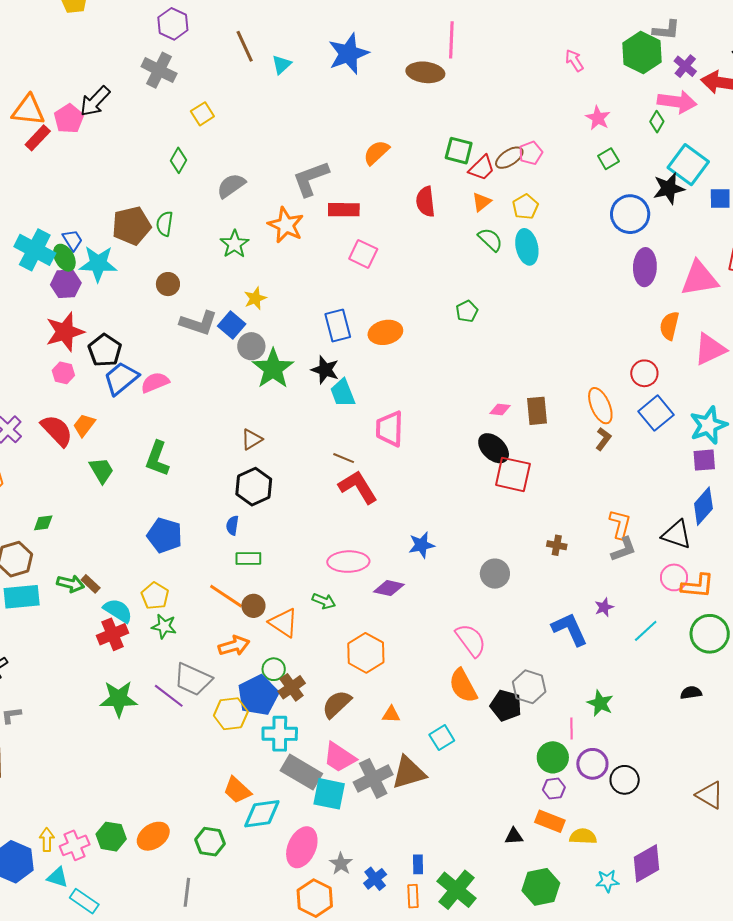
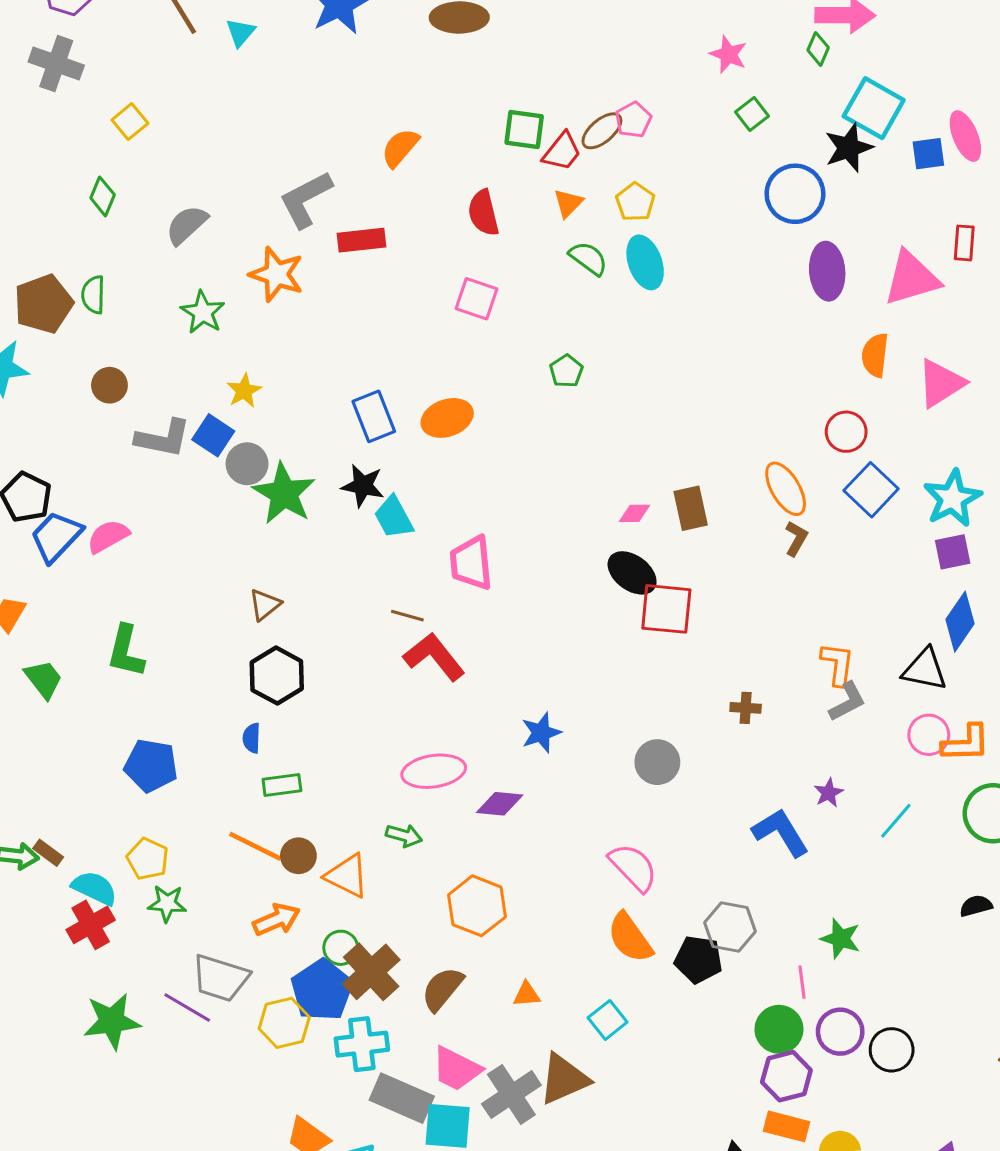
pink square: (363, 254) -> (476, 299), moved
brown cross: (292, 687) -> (371, 972), size x1.4
purple hexagon: (554, 789) -> (786, 1076), size x1.5

